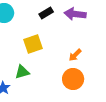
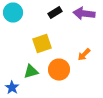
orange circle: (73, 79) -> (59, 70), moved

